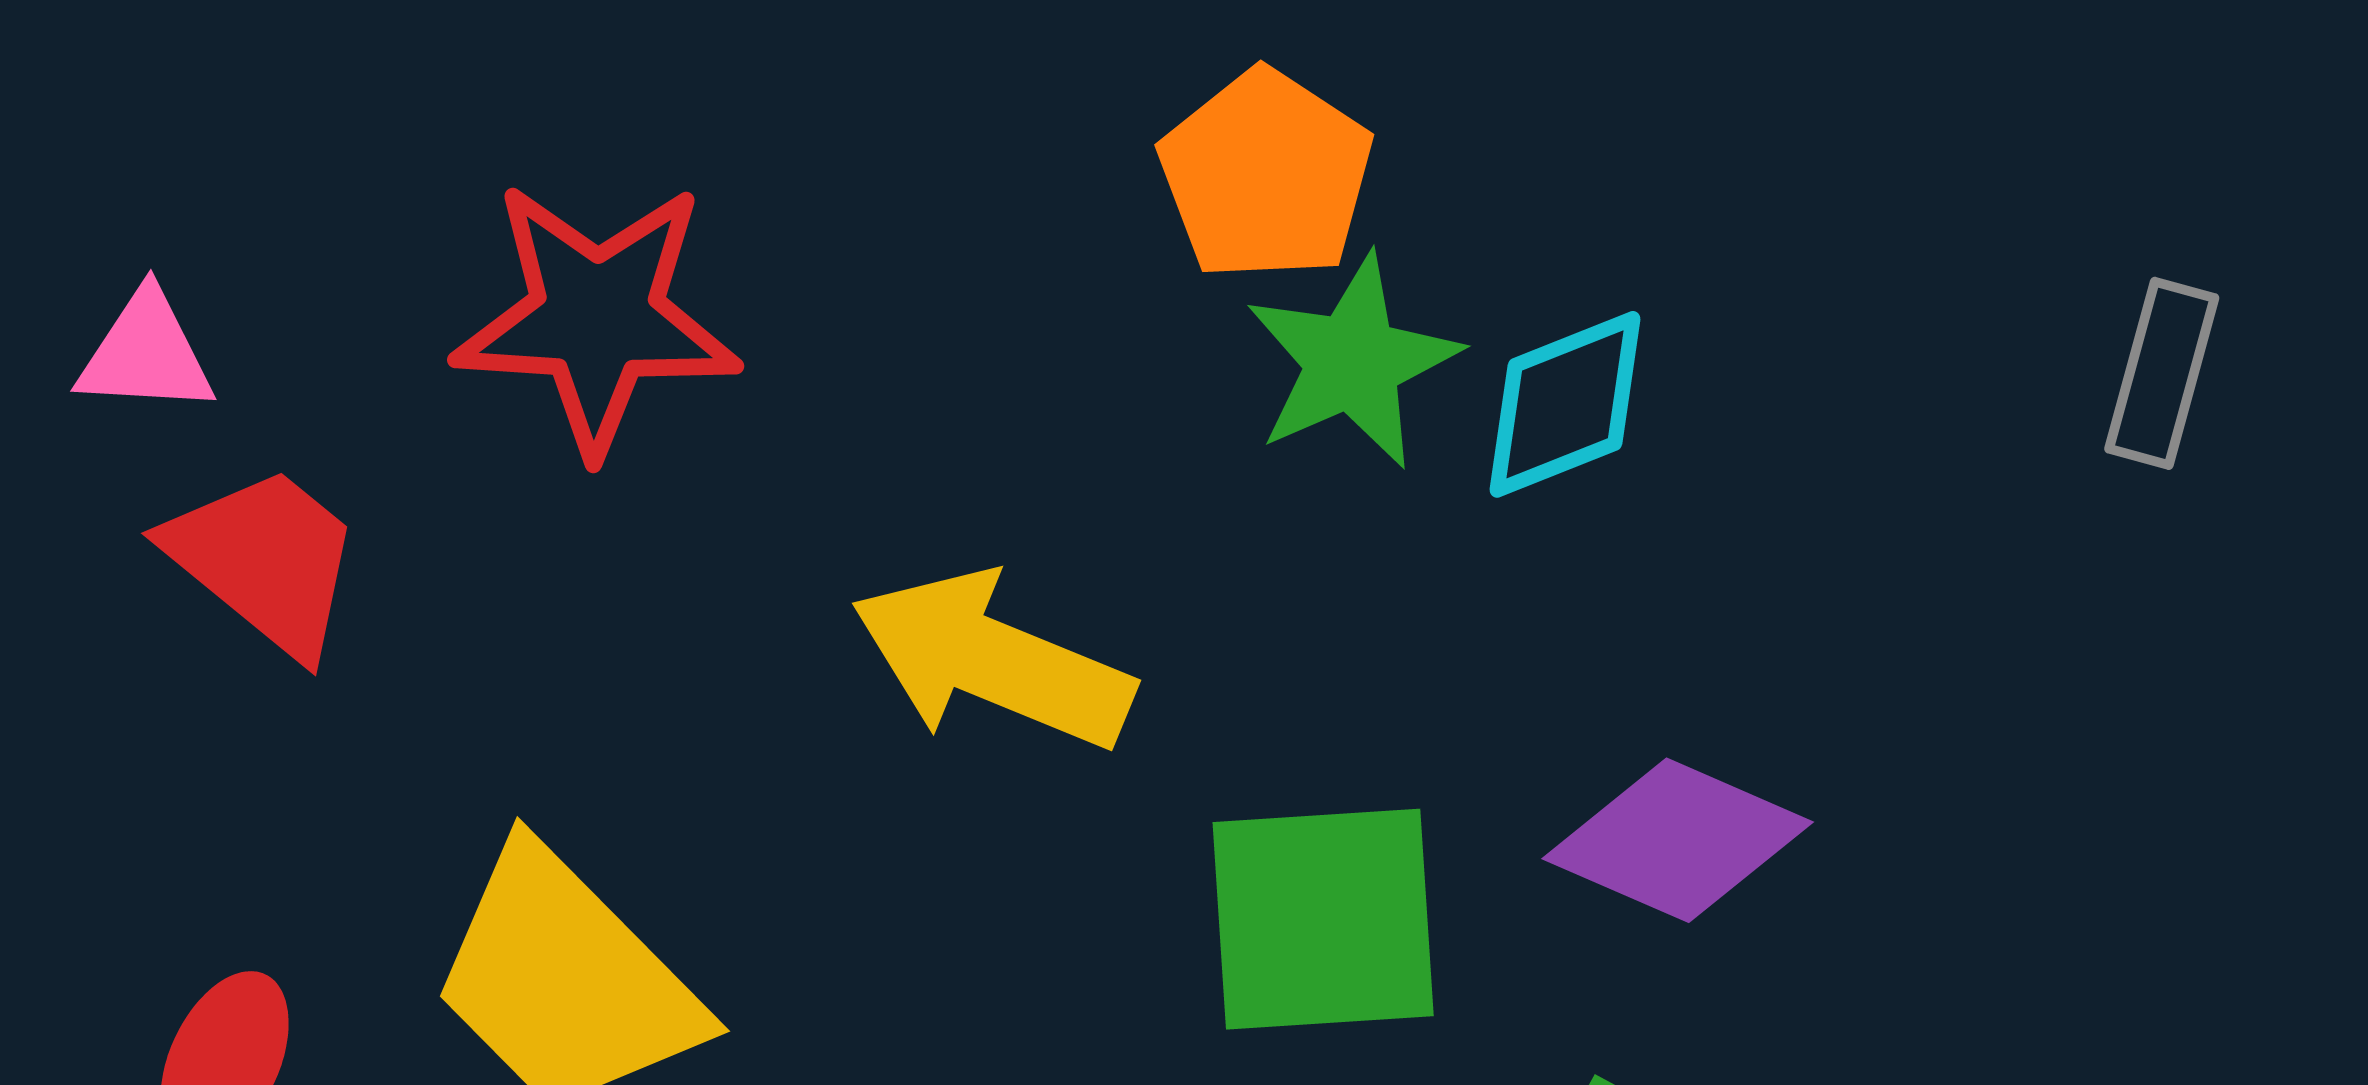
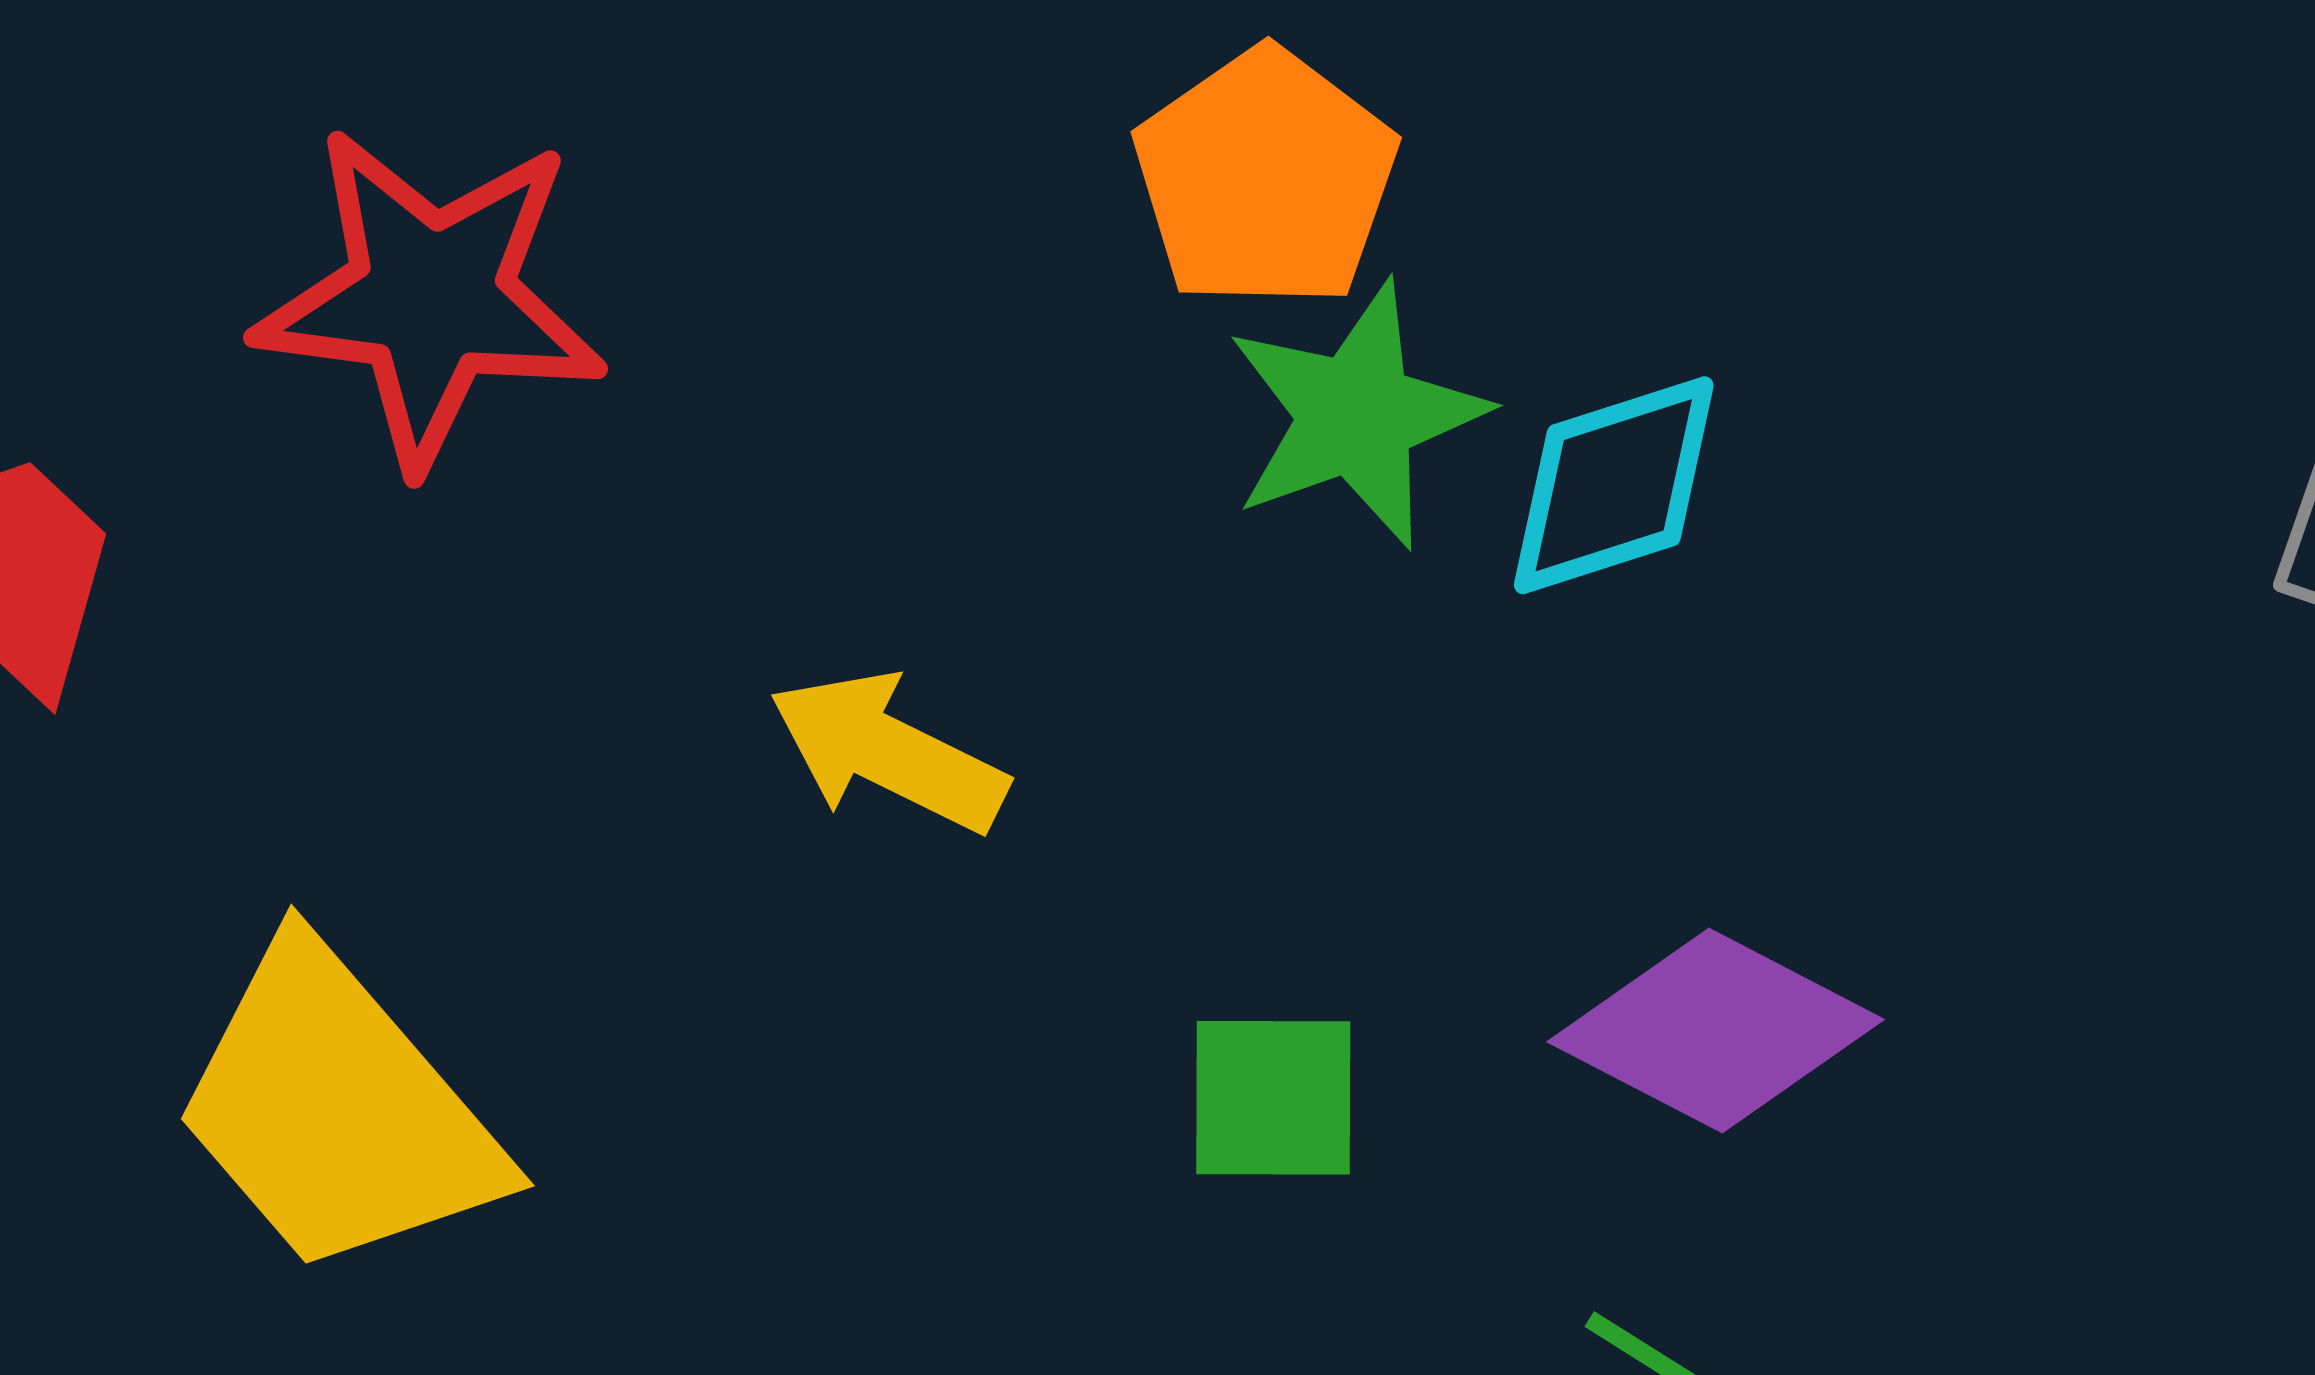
yellow arrow: (992, 661) -> (888, 752), size x0.7
green square: (1323, 919) -> (1273, 1098), size x0.6

